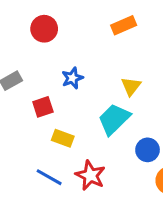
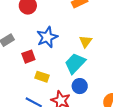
blue star: (72, 78) -> (47, 37), size x1.5
blue circle: (148, 150) -> (80, 86), moved

